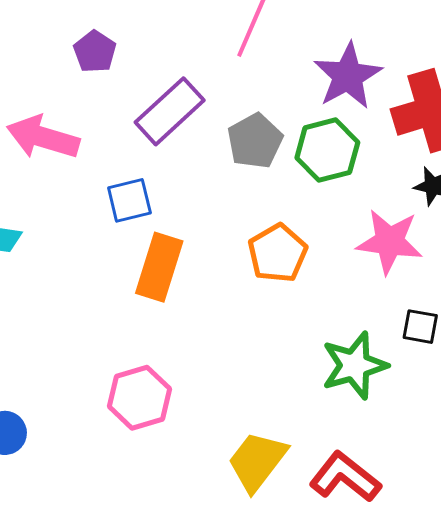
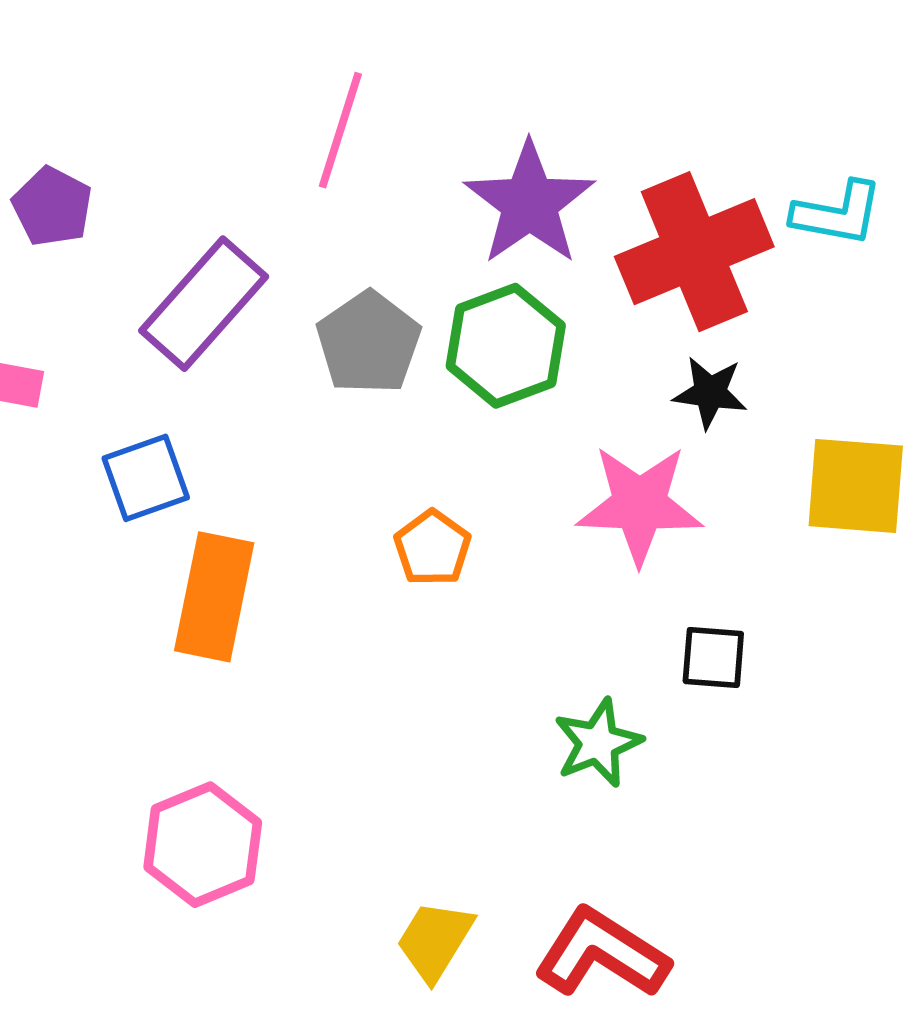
orange pentagon: (278, 253) -> (433, 548), size x0.7
green star: (354, 365) -> (598, 743), size x0.7
yellow trapezoid: (257, 461) -> (435, 941), size x0.7

